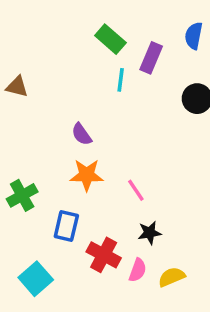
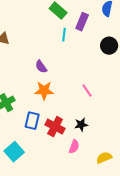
pink line: (136, 190) -> (87, 91), moved
red cross: (104, 255) -> (55, 127), moved
yellow semicircle: (172, 277) -> (104, 158), moved

